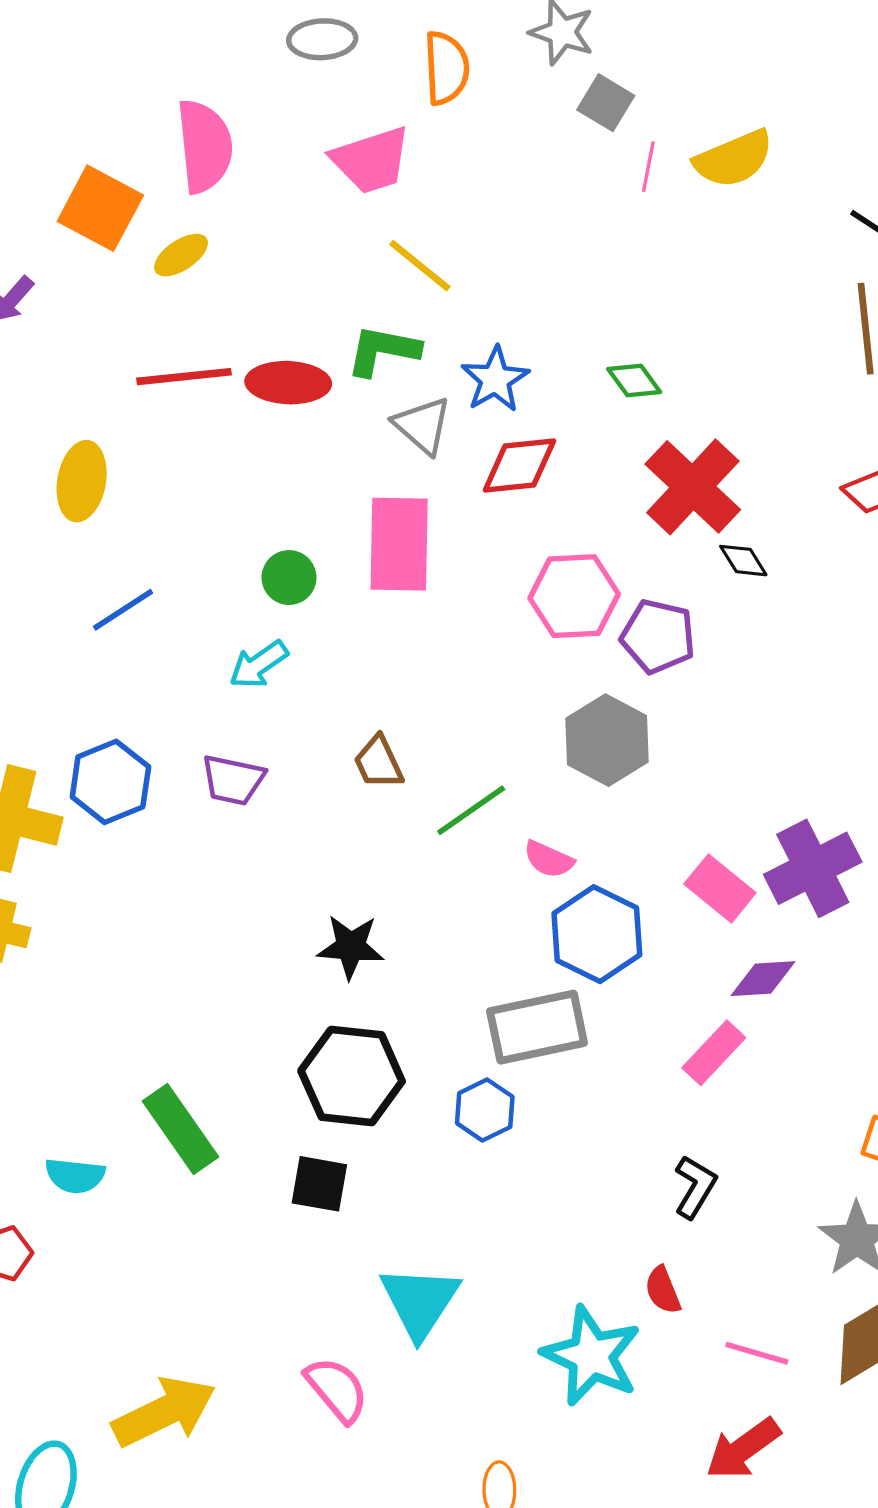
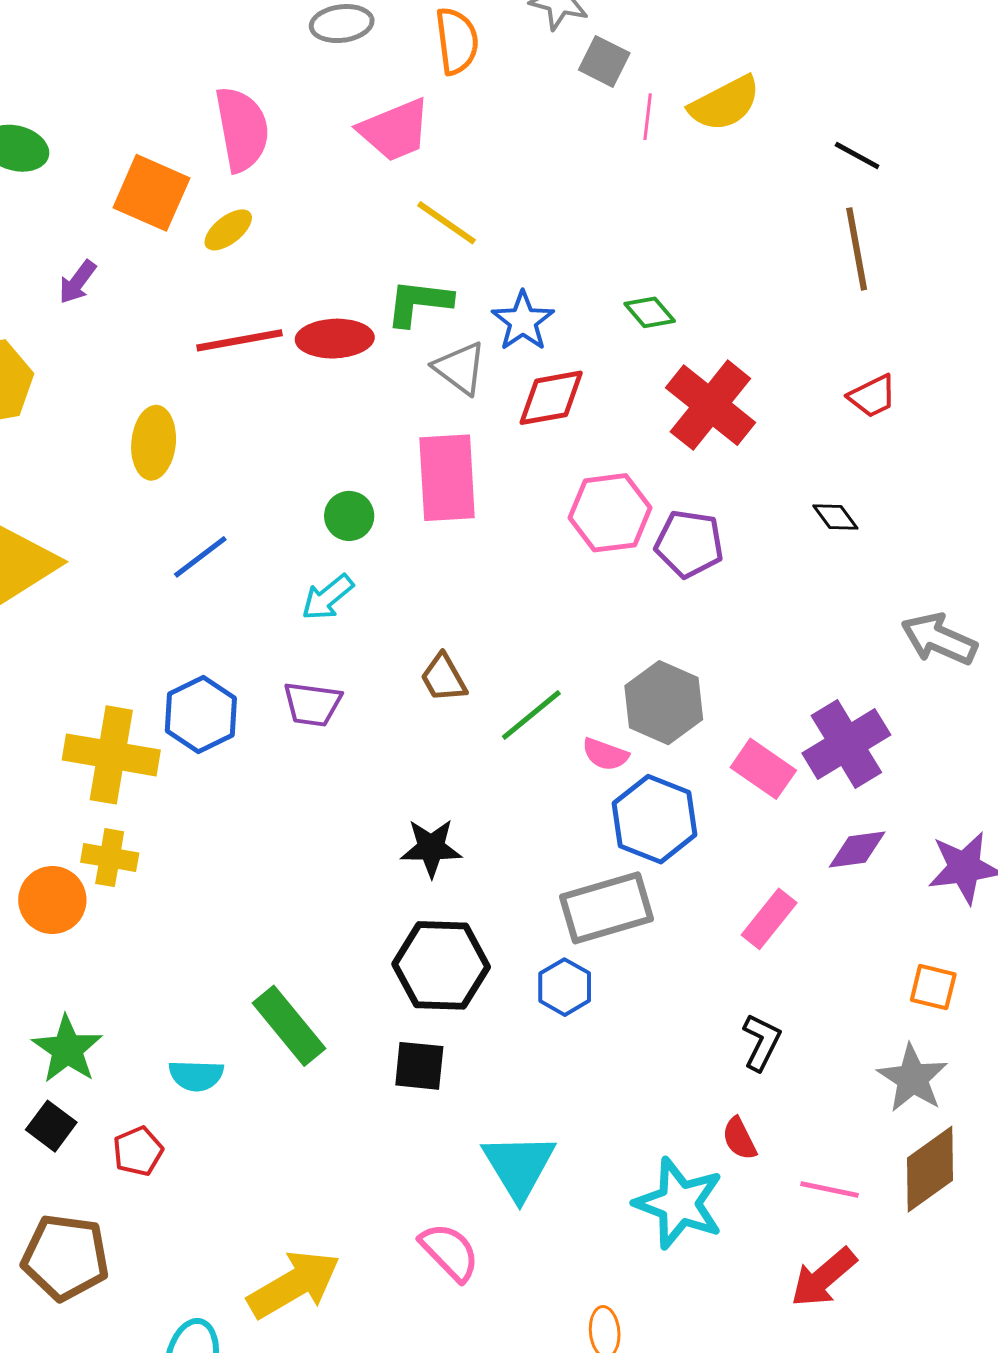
black diamond: (743, 561) -> (835, 517), moved
gray hexagon: (607, 740) -> (664, 703), moved
purple diamond: (763, 979) -> (857, 849), moved

